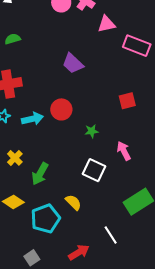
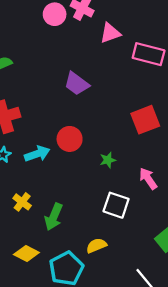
red square: (127, 101) -> (145, 120), size x1.4
yellow semicircle: (73, 202) -> (96, 246), turned -60

